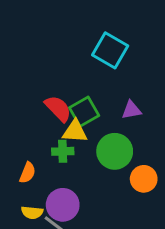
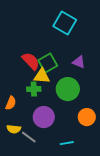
purple triangle: (131, 110) -> (79, 62), turned 32
orange circle: (144, 179) -> (87, 117), moved
purple circle: (63, 205) -> (44, 117), moved

